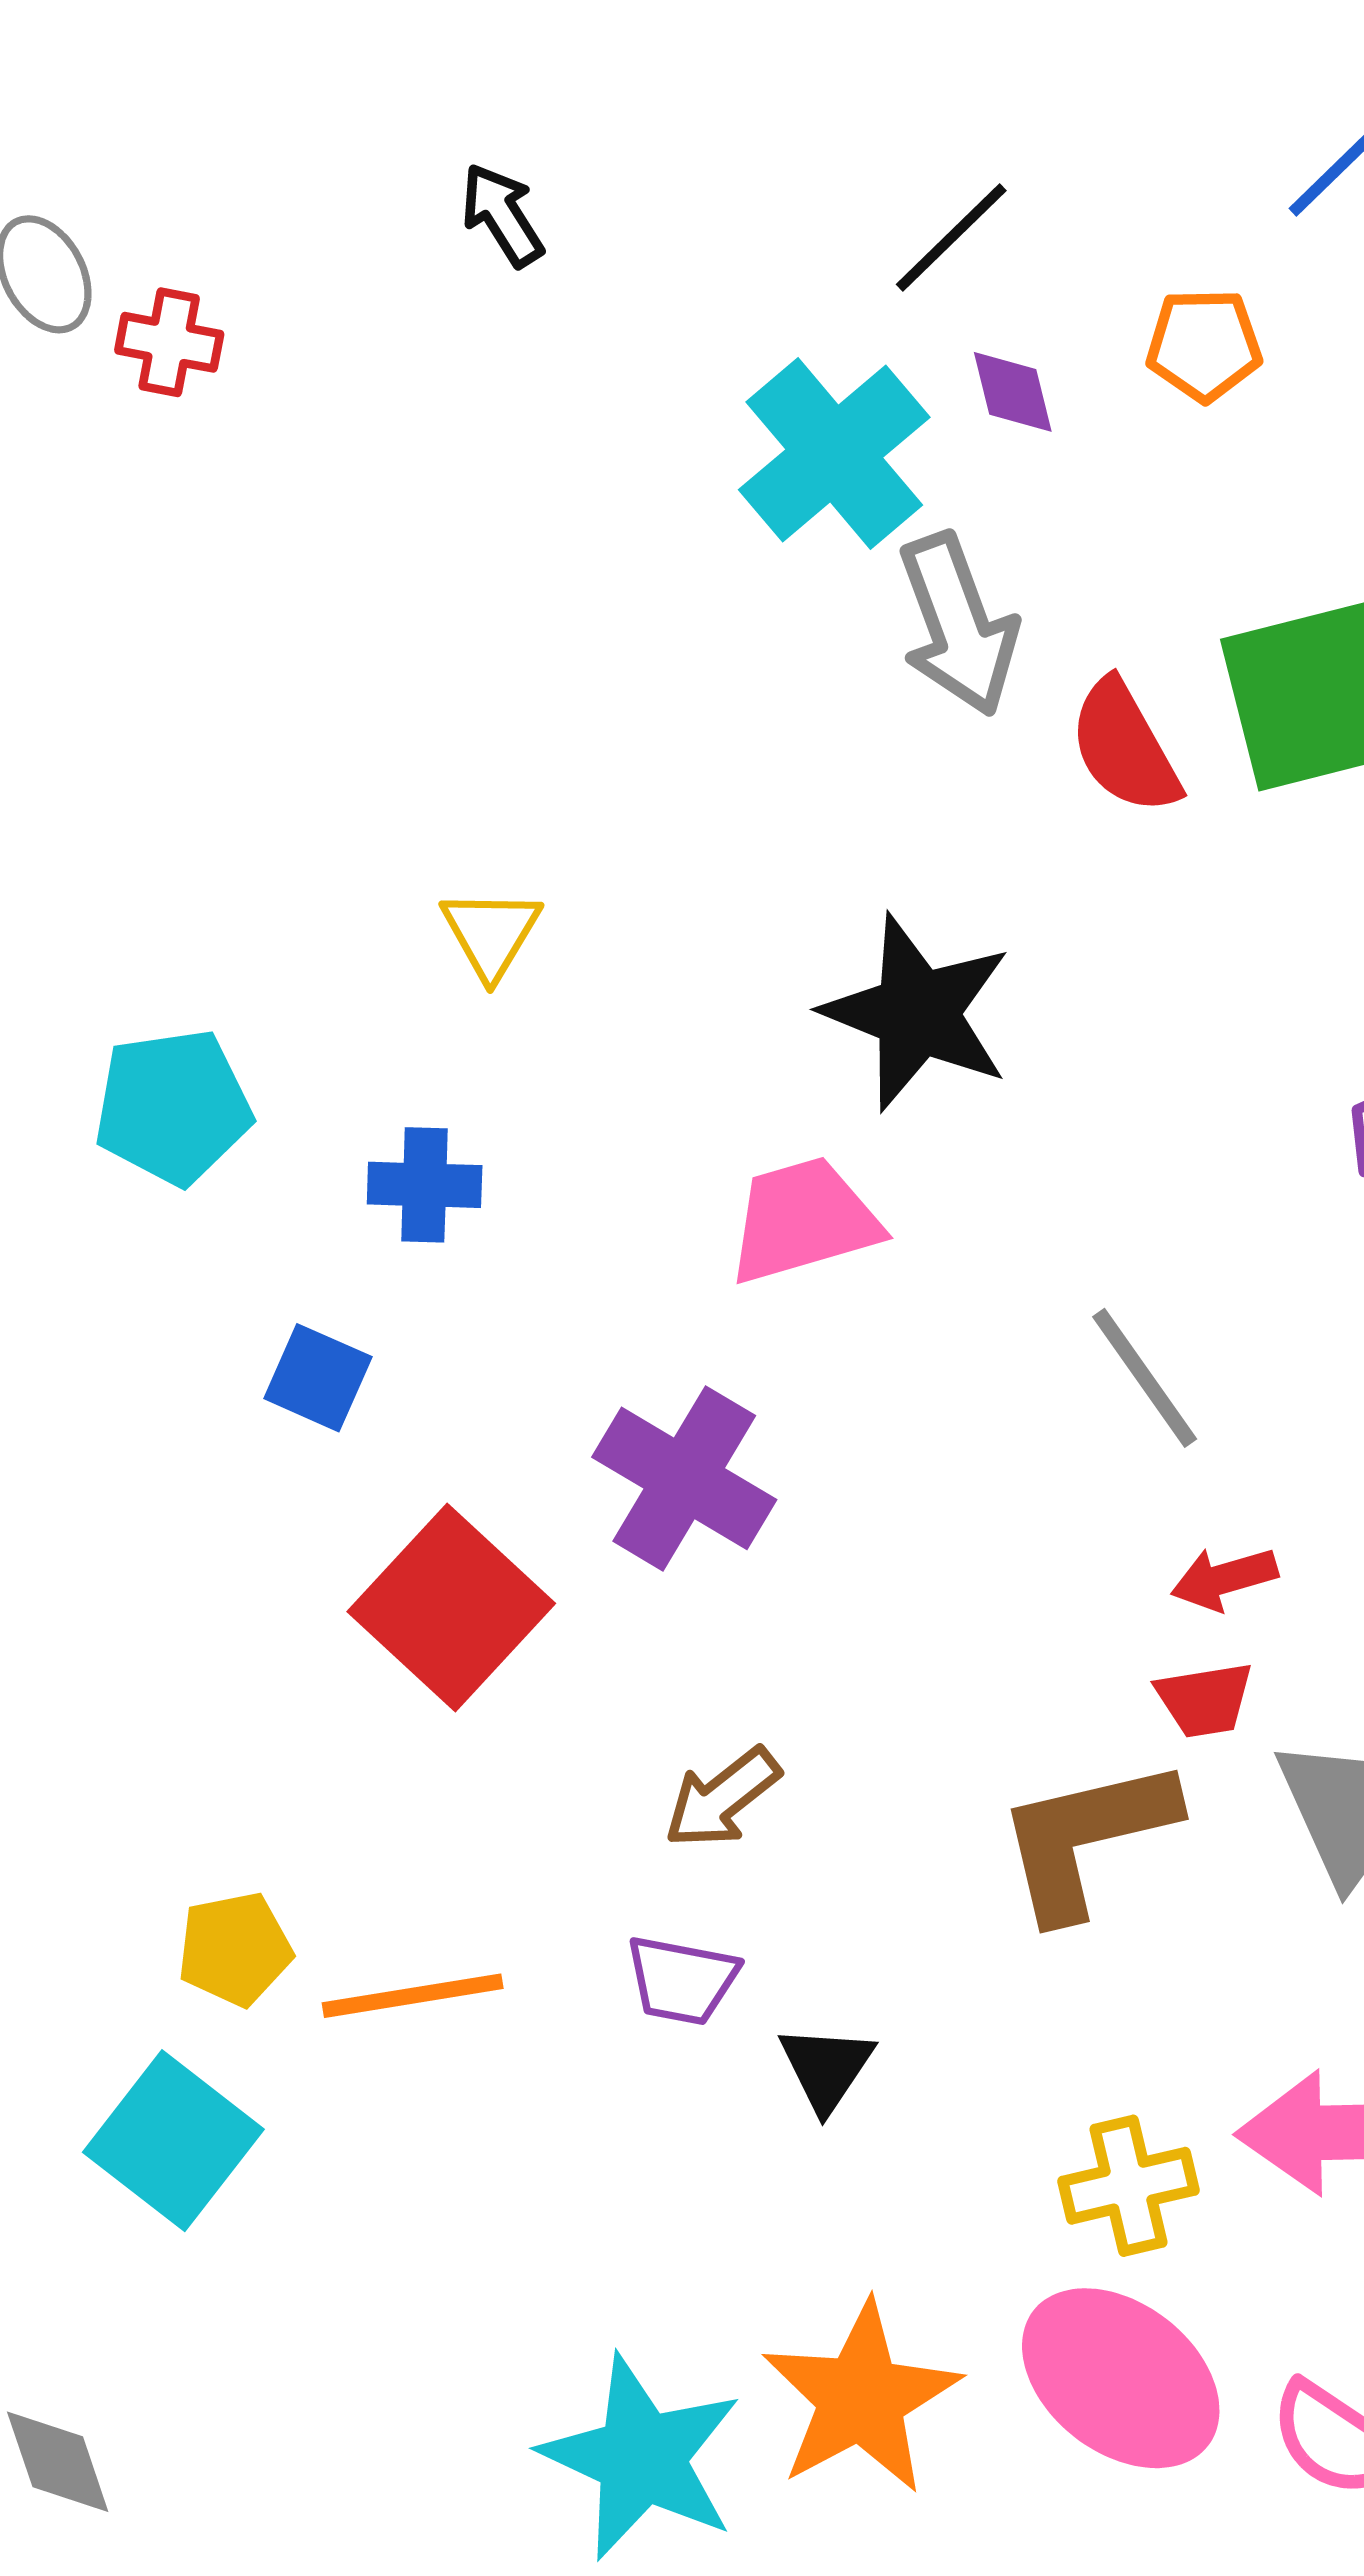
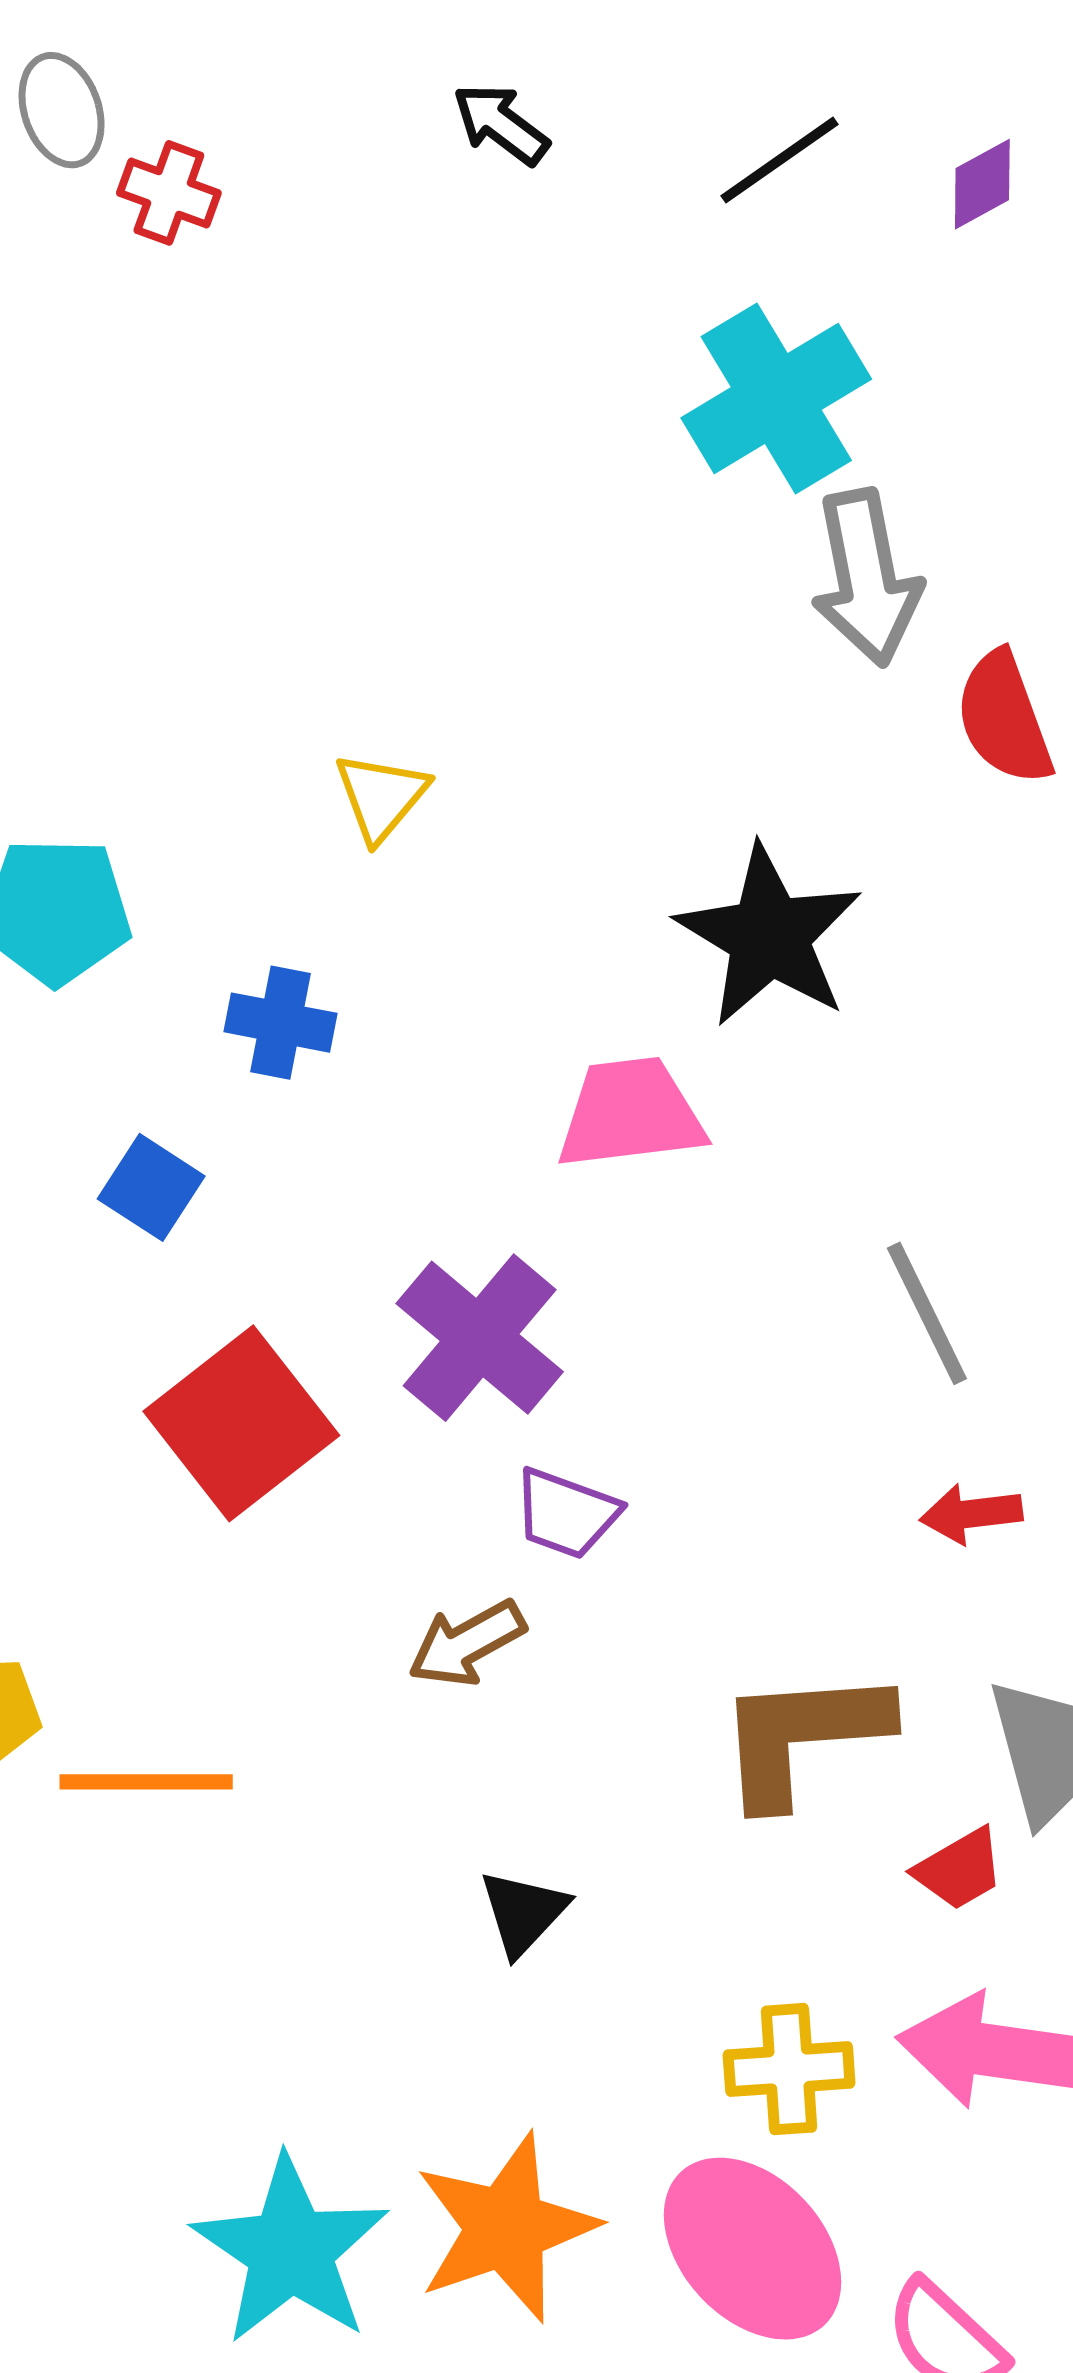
black arrow: (502, 215) -> (501, 124), turned -30
black line: (951, 238) -> (780, 160), moved
purple diamond: (1013, 392) -> (982, 184), moved, turned 66
red trapezoid: (1205, 1700) -> (959, 1869), moved, turned -30
purple trapezoid: (682, 1980) -> (566, 1513), moved

